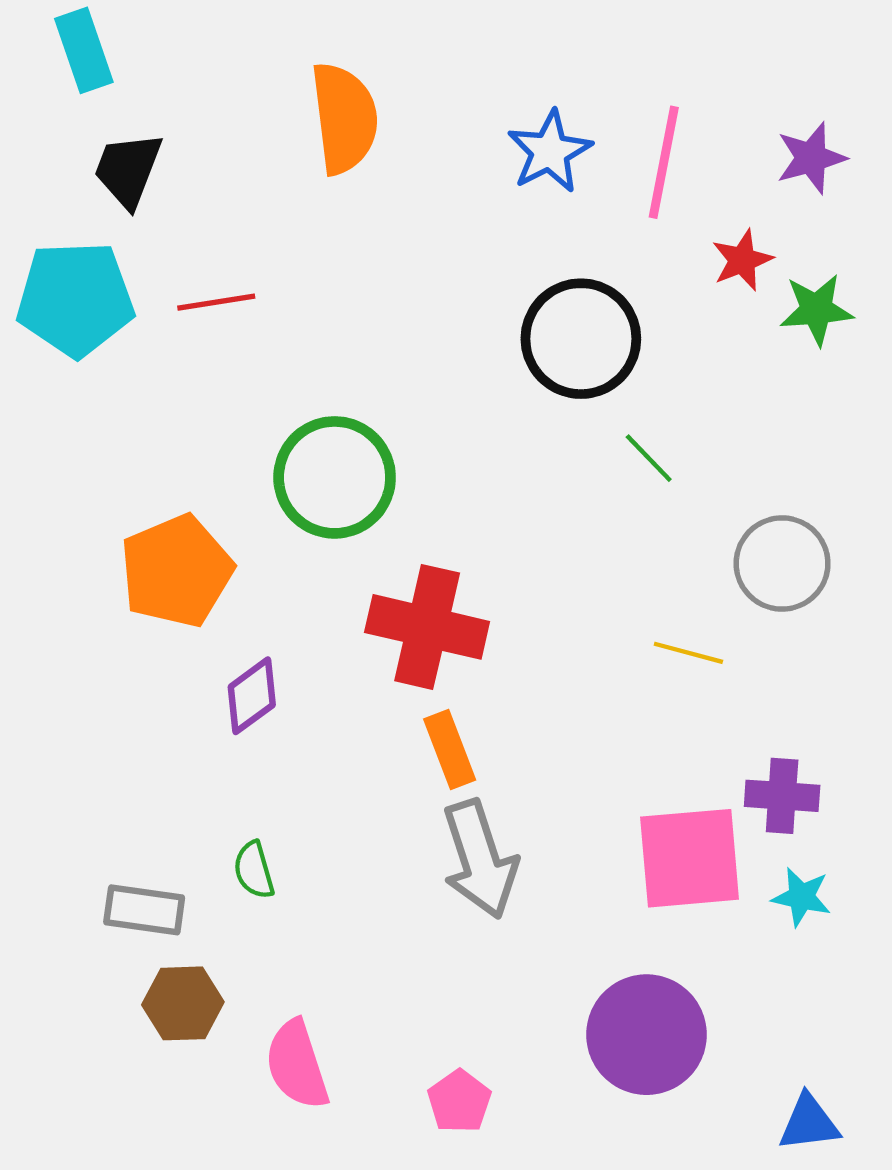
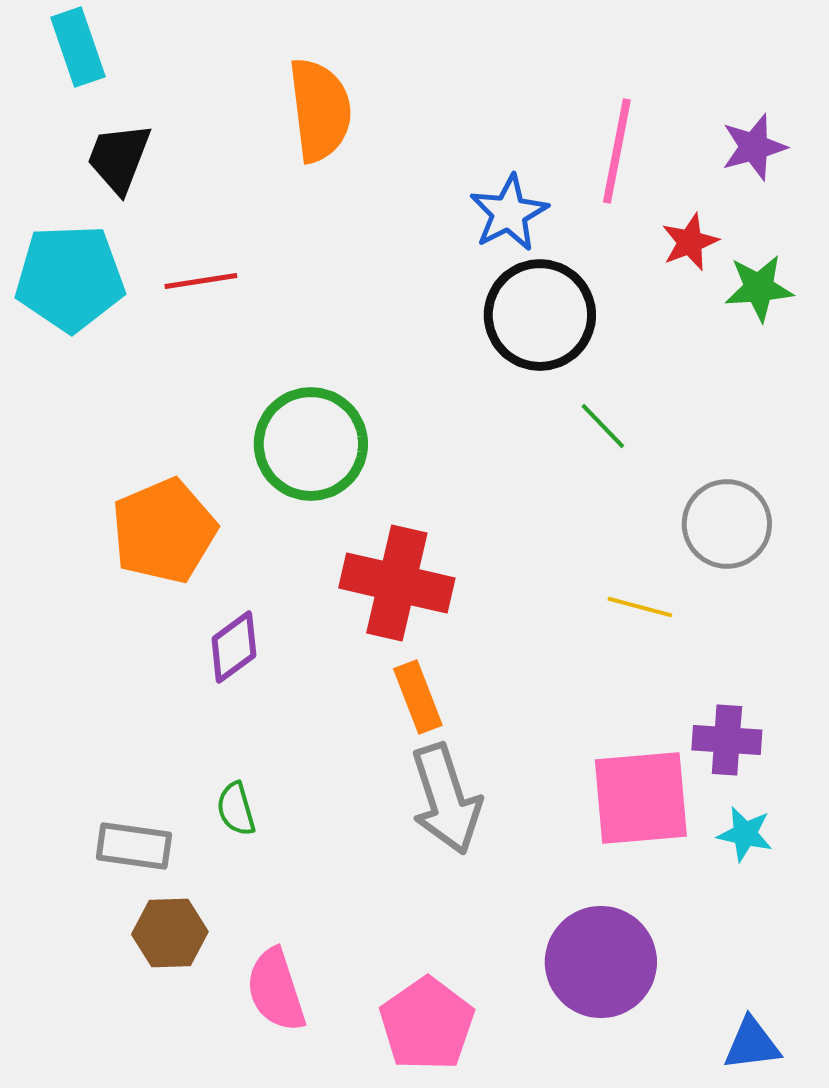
blue star: (550, 151) -> (509, 213), moved
pink pentagon: (459, 1101) -> (427, 1024), size x1.6

